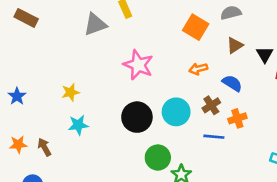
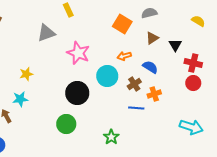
gray triangle: (95, 24) -> (46, 33), moved
cyan circle: (176, 112) -> (107, 76), moved
cyan star: (78, 125) -> (20, 99), moved
green circle: (158, 158) -> (66, 124), moved

